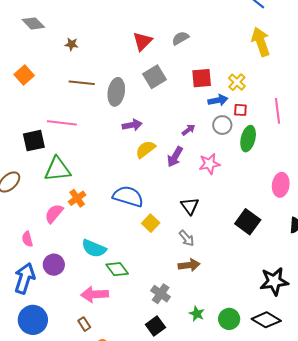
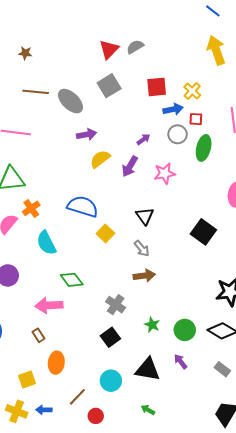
red triangle: (142, 41) -> (109, 49), moved
gray ellipse: (116, 92) -> (71, 101), turned -56
cyan semicircle: (94, 248) -> (46, 243), moved, turned 40

